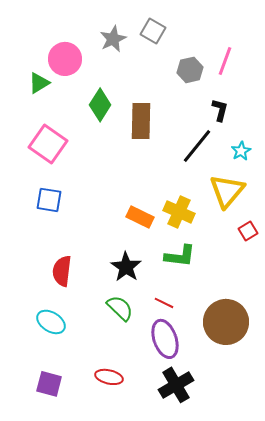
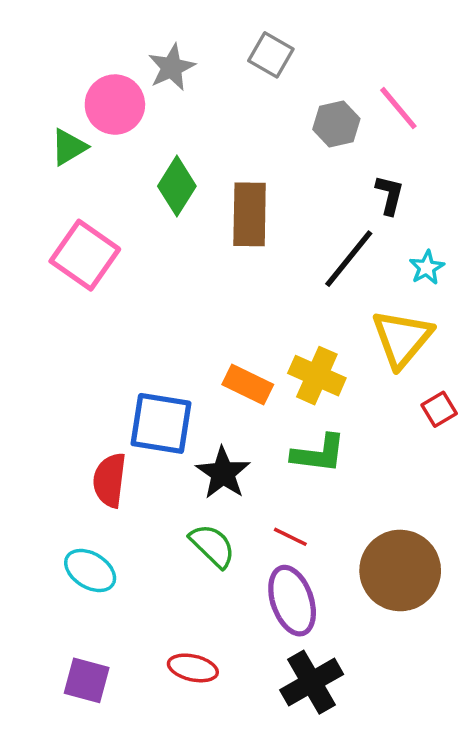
gray star: (113, 39) -> (172, 67), moved
pink line: (225, 61) -> (398, 108), turned -60
blue square: (49, 200) -> (161, 423), moved, size x1.4

